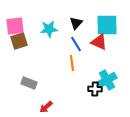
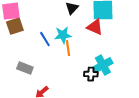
cyan star: (49, 29) -> (63, 35), moved
blue line: (76, 44) -> (45, 39), moved

